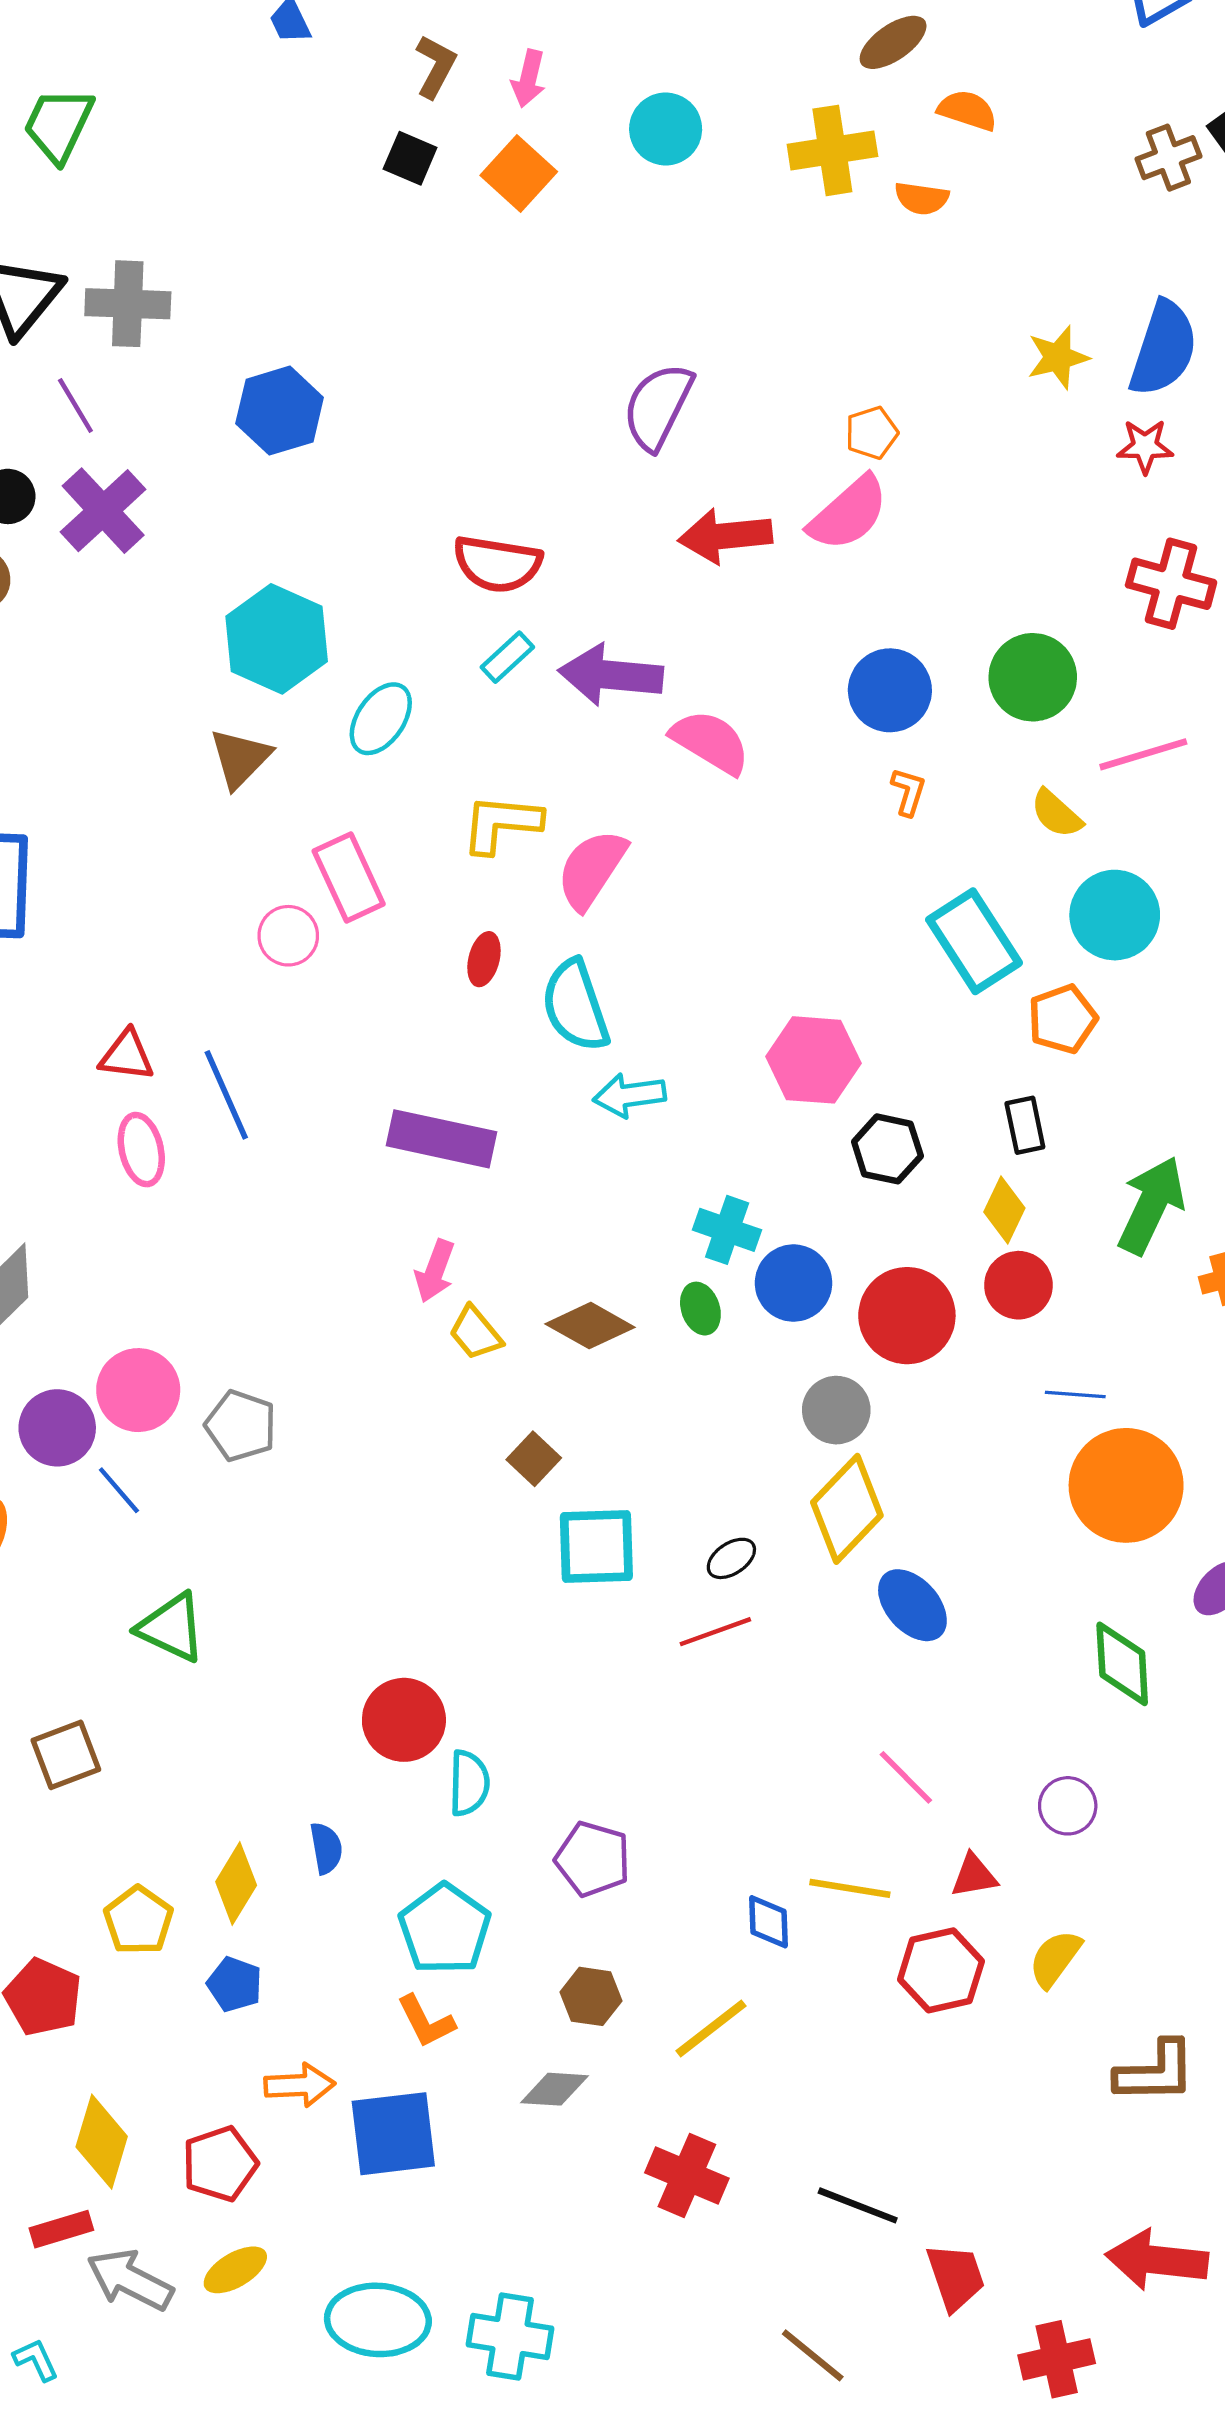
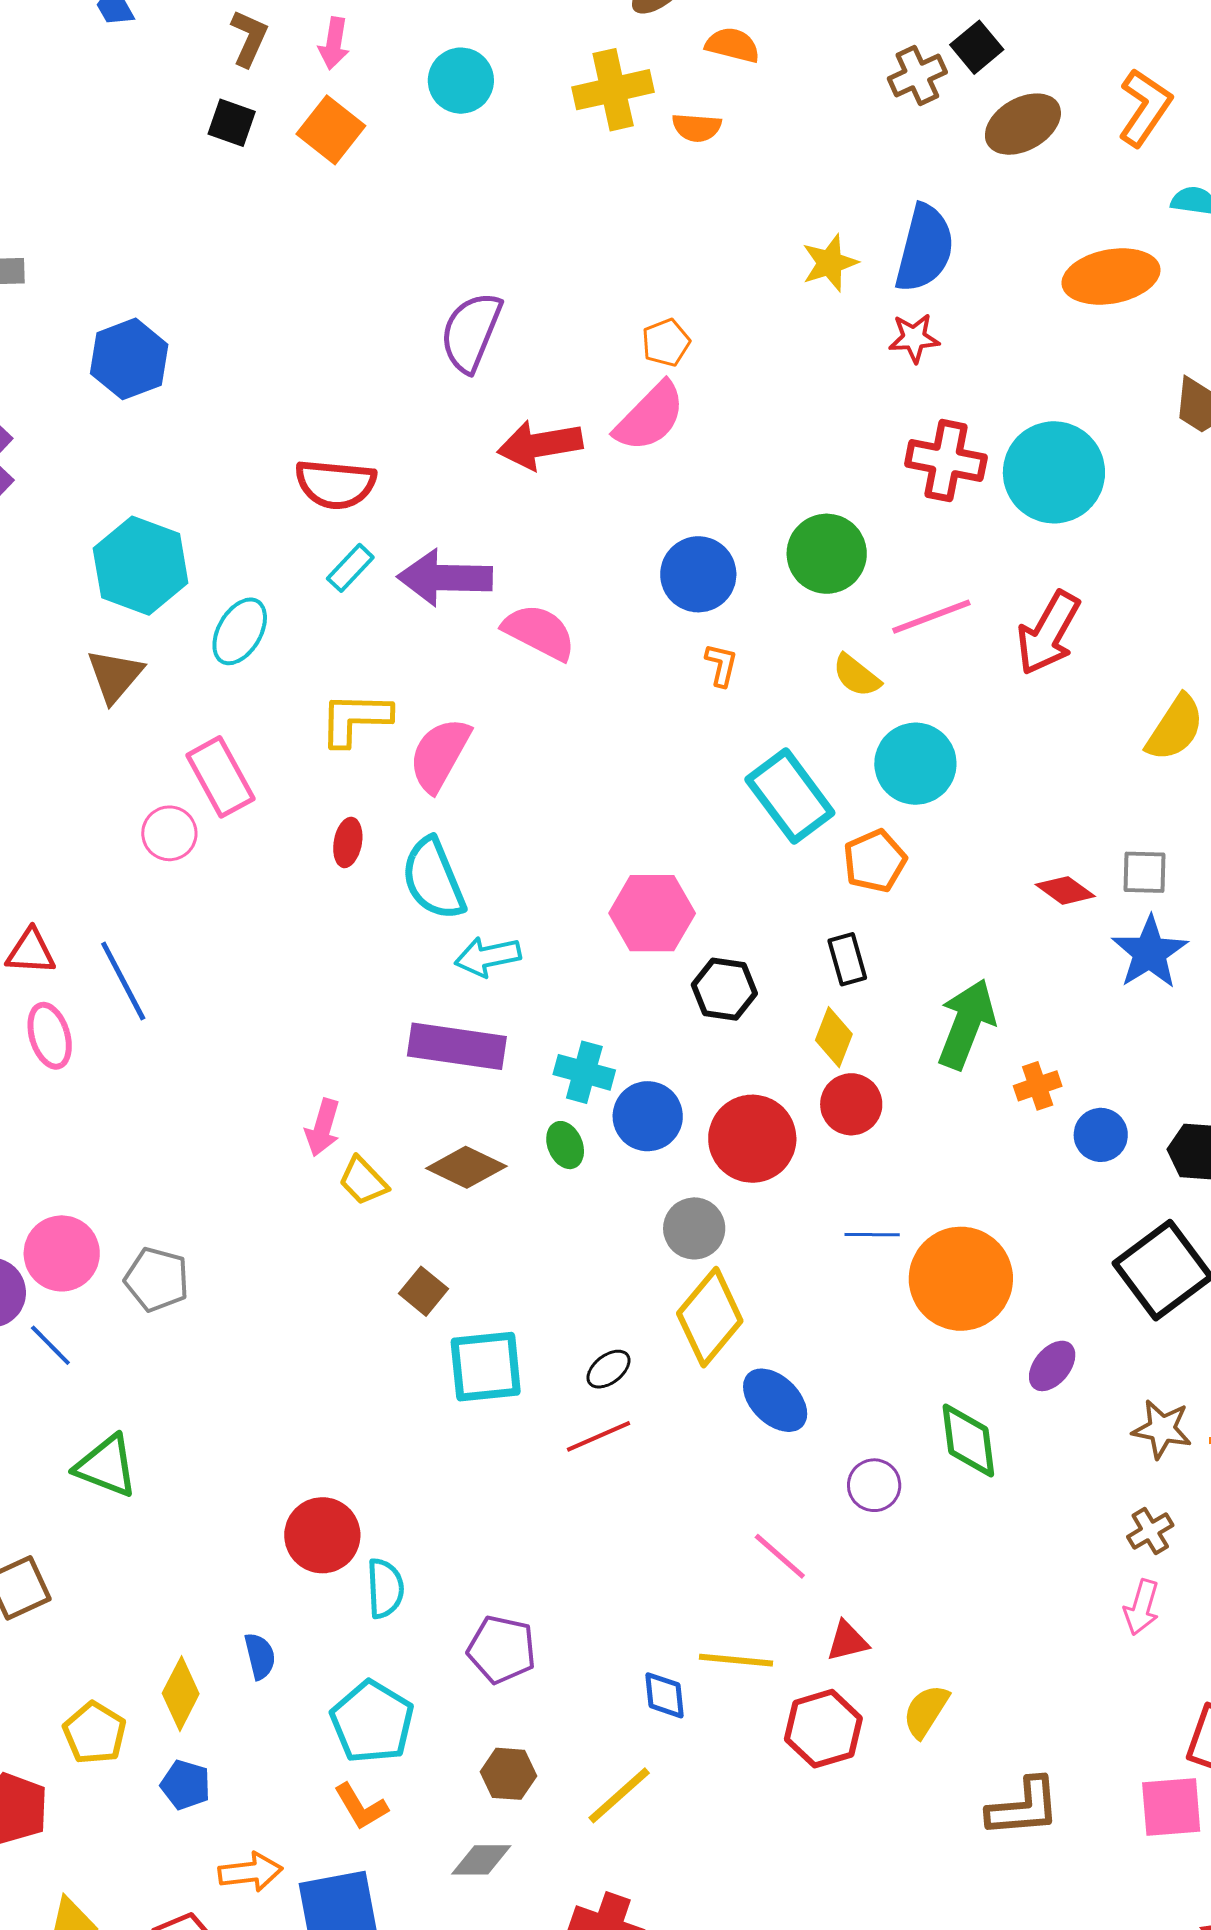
purple rectangle: (441, 1139) -> (457, 1046), moved
blue line: (1075, 1394) -> (872, 1235), moved
purple circle: (1068, 1806) -> (874, 1485), moved

